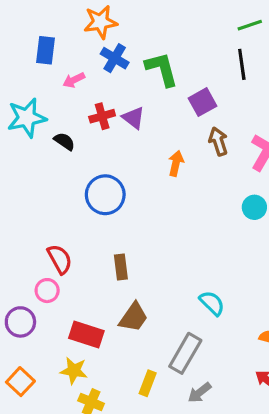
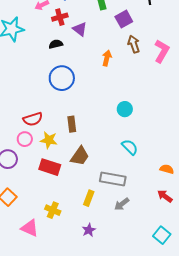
red cross: (102, 116) -> (60, 17), moved
black semicircle: (64, 141) -> (56, 44), moved, turned -48
cyan circle: (254, 207) -> (125, 109), moved
red semicircle: (60, 259) -> (33, 119), turned 102
gray rectangle: (185, 353) -> (113, 179), turned 70
yellow star: (74, 371) -> (49, 140), moved

